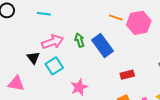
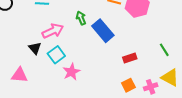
green arrow: (80, 40) -> (81, 18), moved
pink star: (79, 87) -> (71, 72), moved

